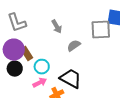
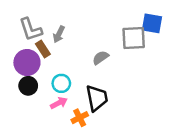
gray arrow: (57, 27) -> (59, 34), moved, turned 56
brown rectangle: (27, 54) -> (43, 49), moved
black trapezoid: (71, 79) -> (97, 98), turned 50

